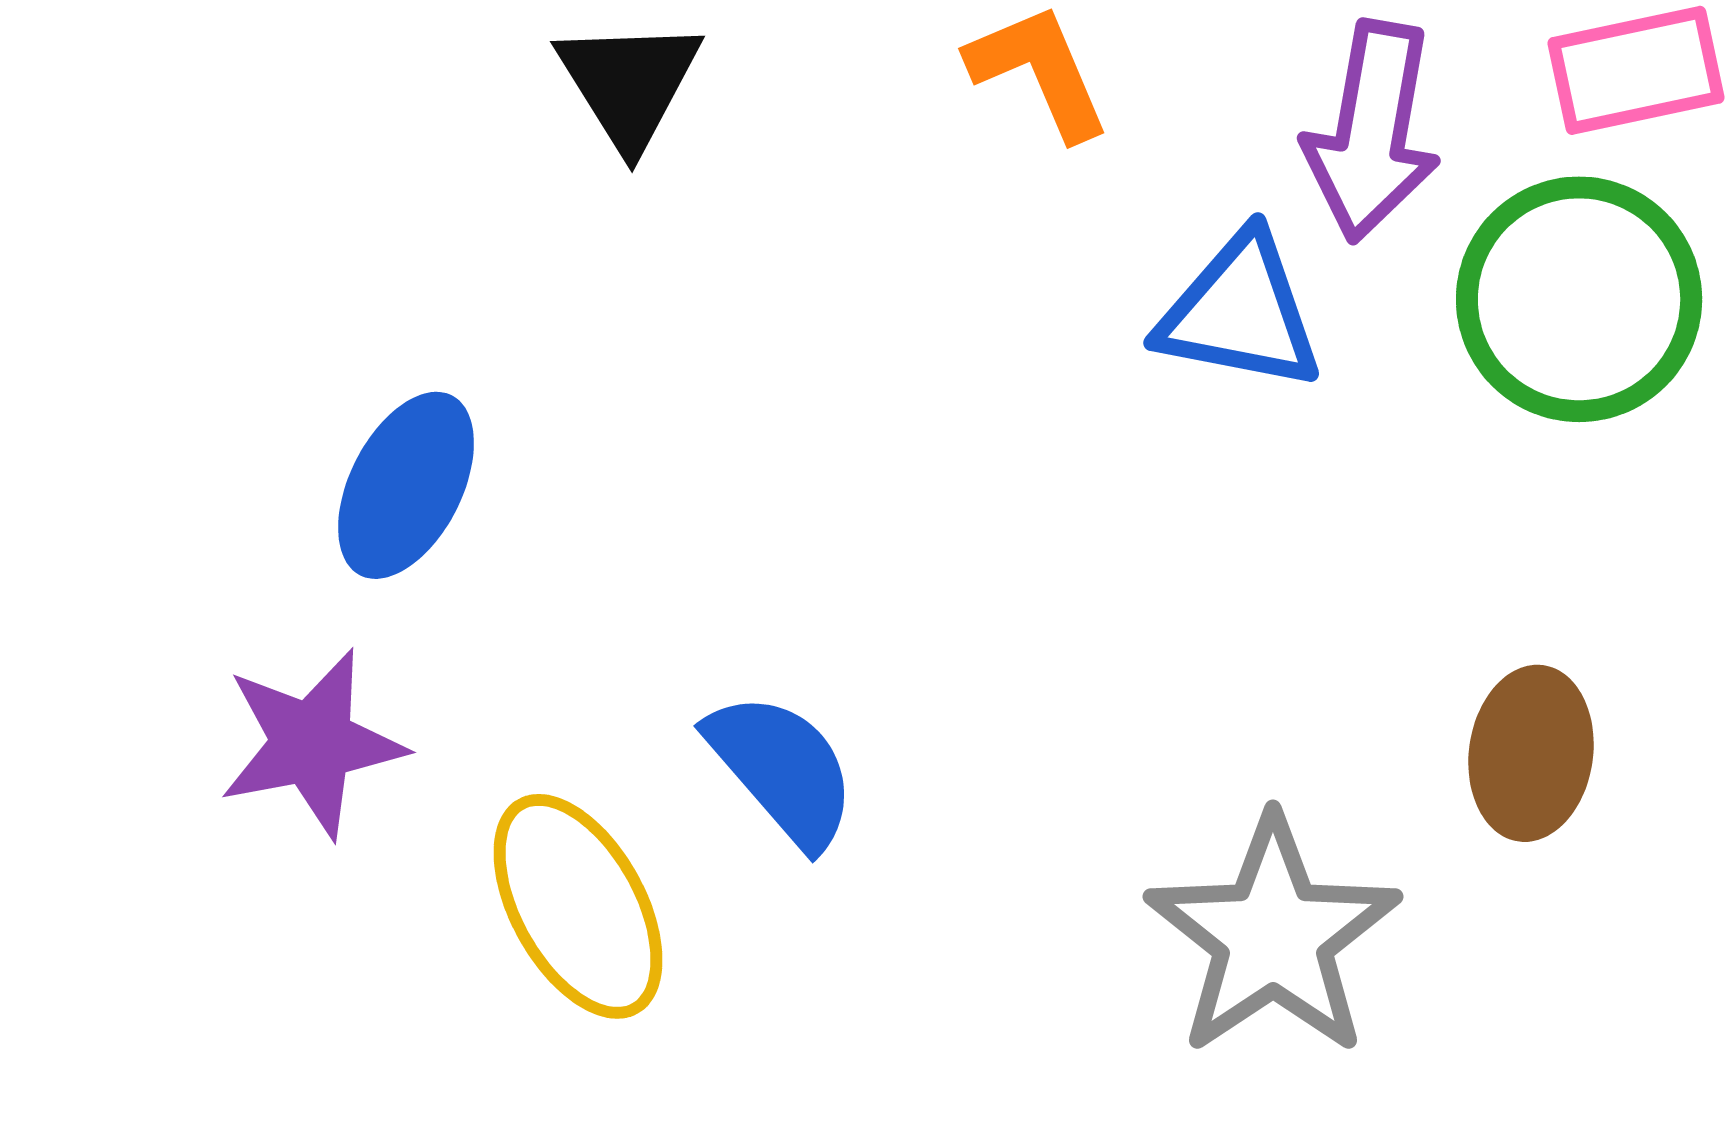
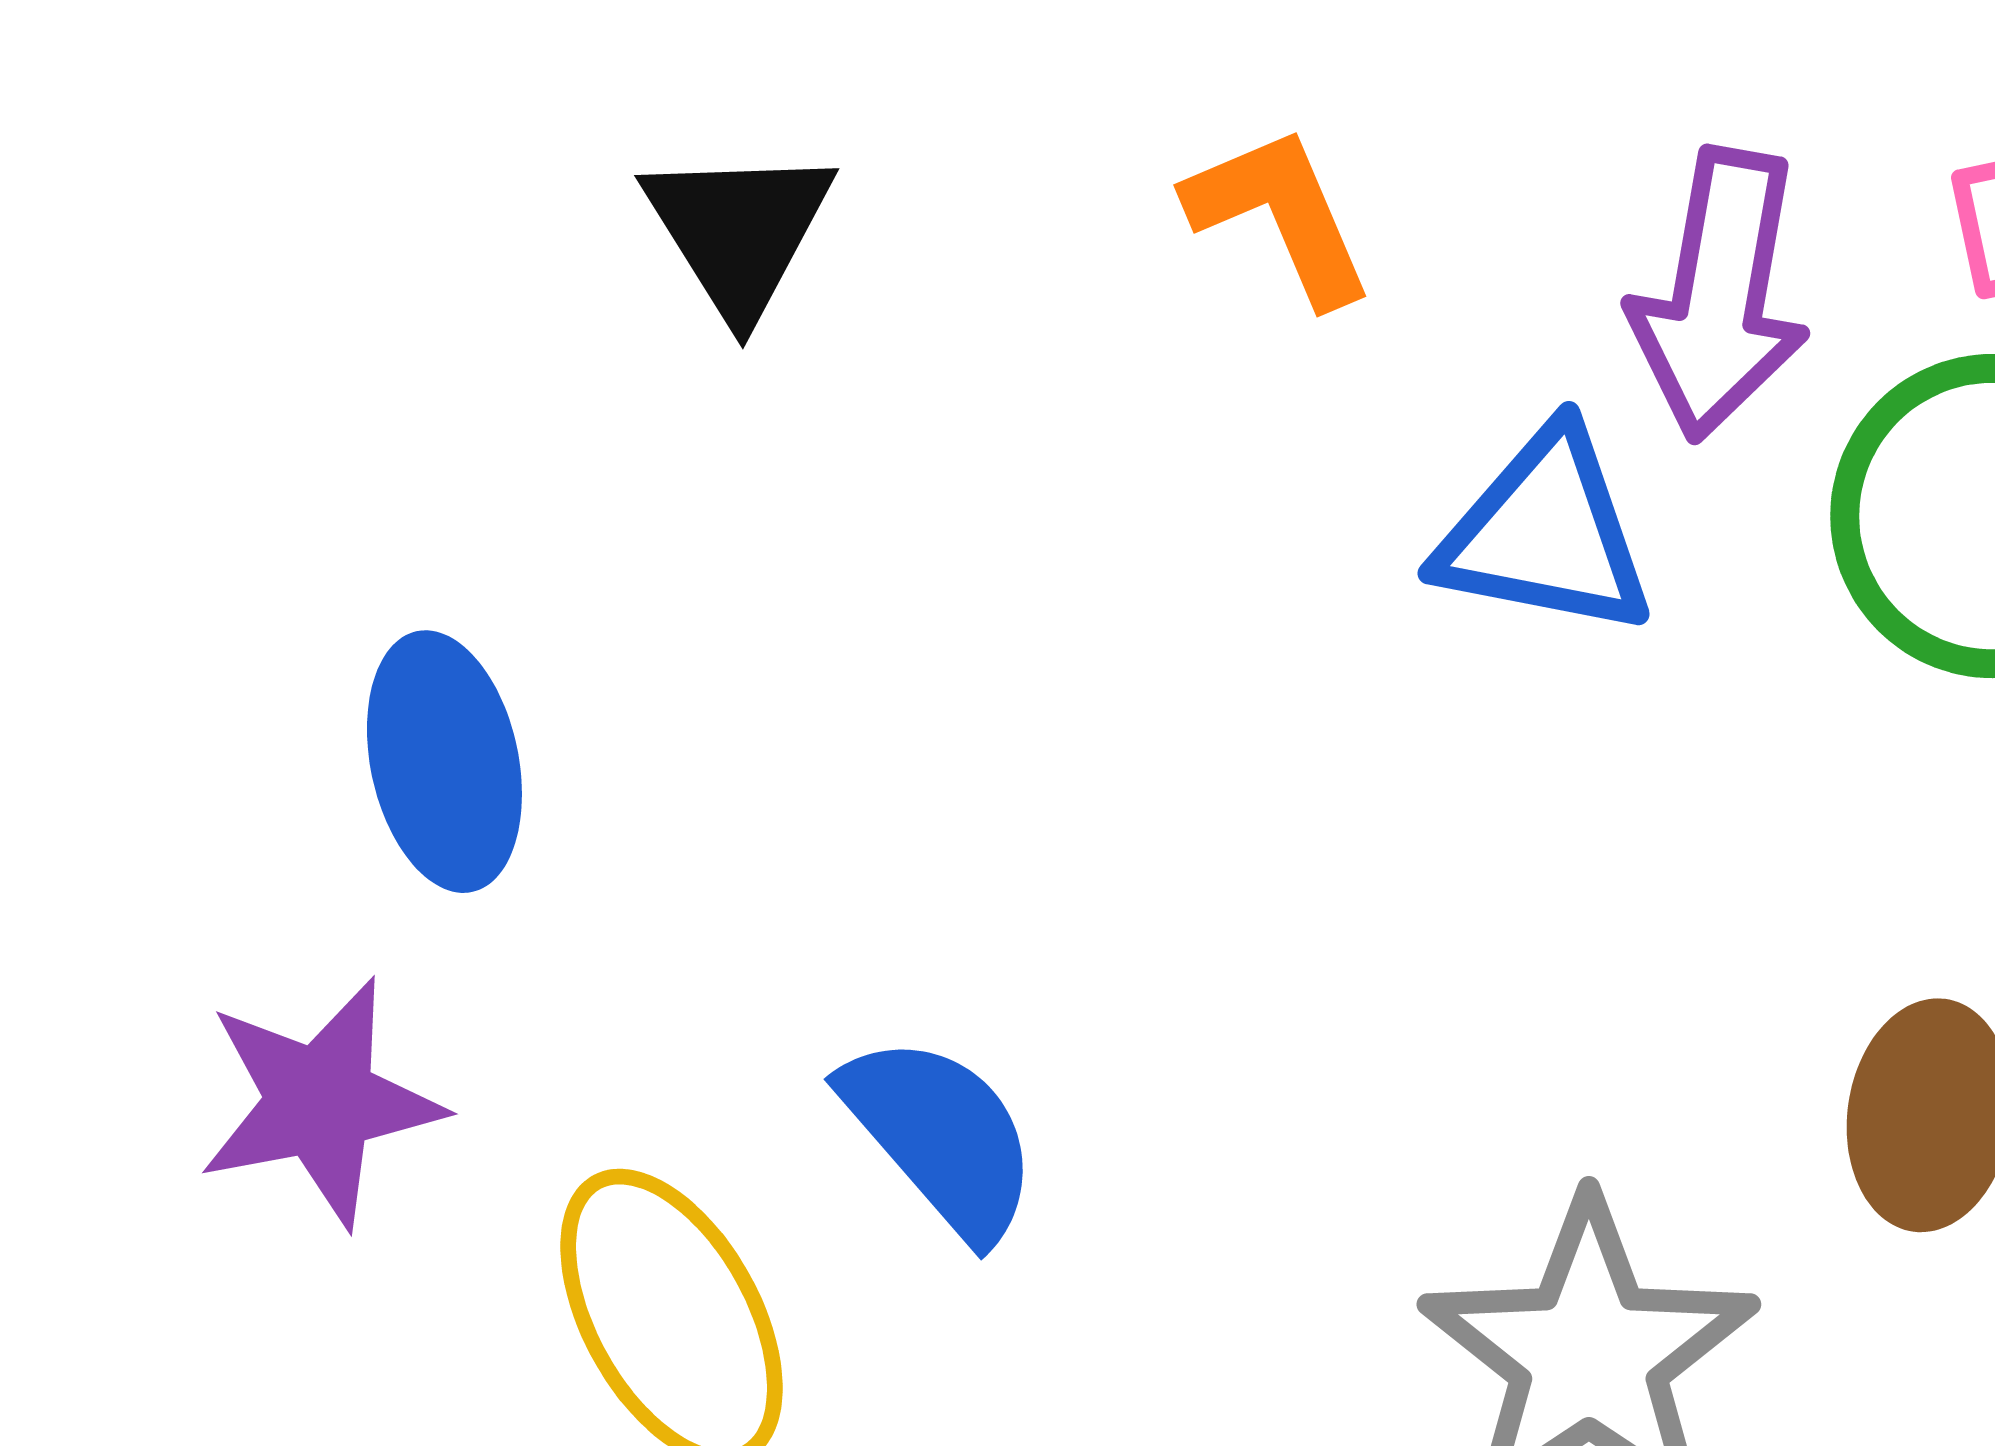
blue ellipse: (406, 485) -> (444, 762), turned -39

